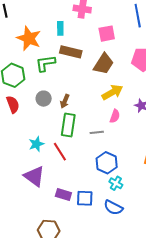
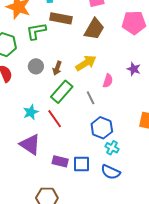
yellow arrow: (112, 92) -> (86, 63), moved
green rectangle: (68, 125) -> (62, 92), turned 35
gray line: (97, 132) -> (91, 98), turned 72

